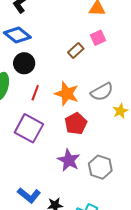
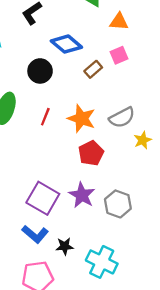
blue diamond: (17, 35) -> (66, 44), moved
black circle: (24, 63) -> (40, 71), moved
purple square: (29, 128) -> (43, 198), moved

